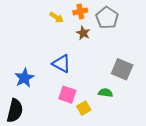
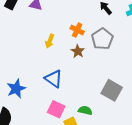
orange cross: (80, 11) -> (77, 30), turned 32
yellow arrow: (57, 17) -> (50, 41), moved, turned 72
green semicircle: (105, 93) -> (85, 110), moved

